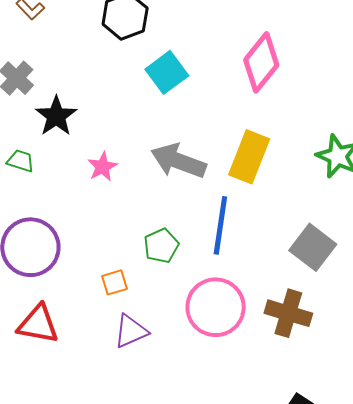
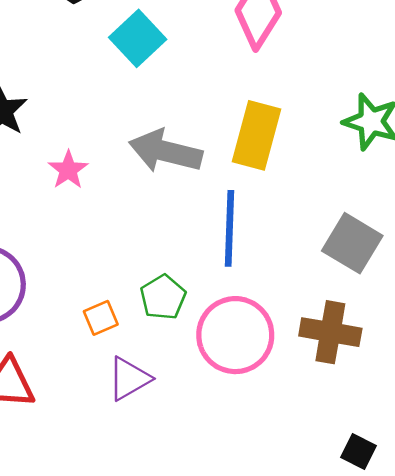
green pentagon: (161, 246) -> (163, 297), moved

